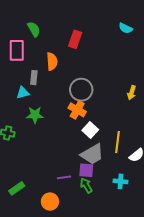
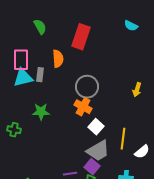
red rectangle: (75, 39) -> (81, 37), size x1.4
pink rectangle: (17, 50) -> (21, 60), moved
cyan triangle: (23, 93) -> (23, 78), moved, size x1.5
purple square: (86, 170) -> (92, 167), turned 35

